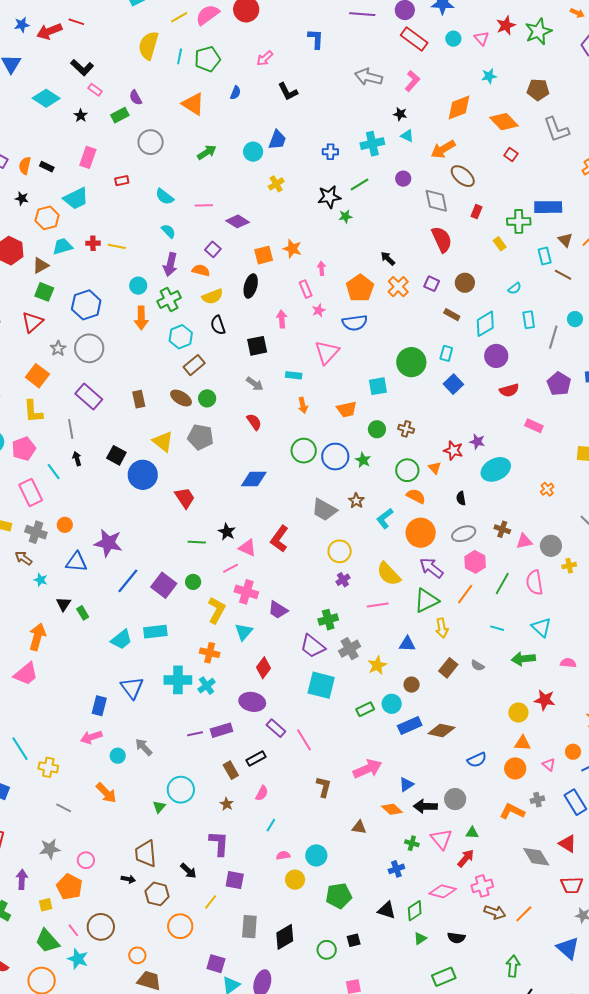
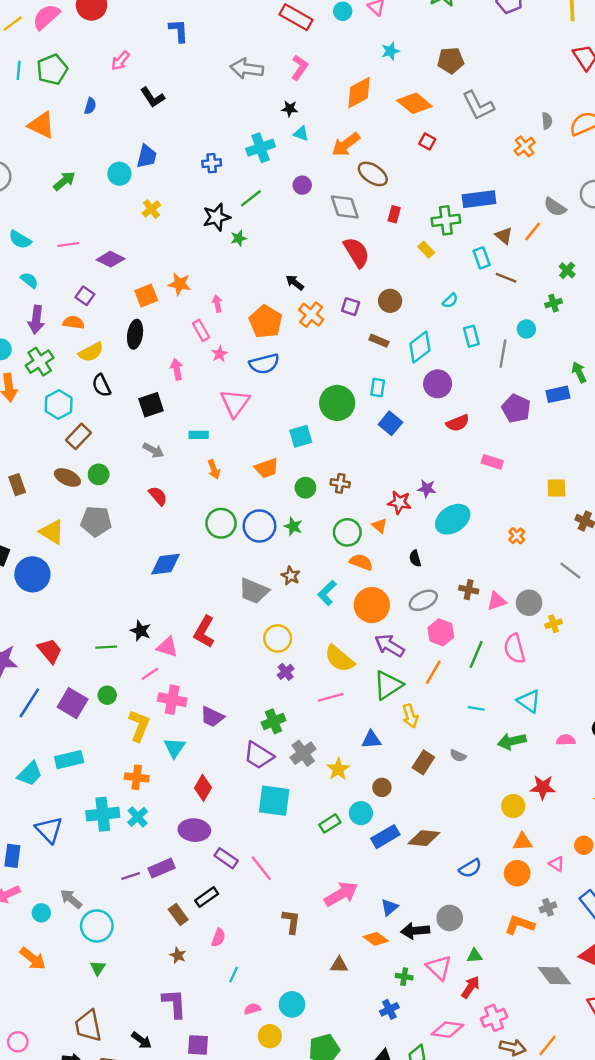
red trapezoid: (185, 498) -> (50, 651), moved
cyan circle: (181, 790) -> (97, 926), moved

